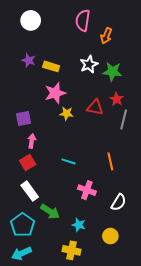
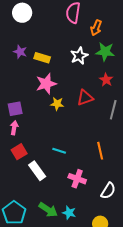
green star: (112, 72) -> (105, 52), moved
red star: (116, 99) -> (106, 80), moved
red triangle: (95, 107) -> (85, 98), turned -30
pink arrow: (32, 141) -> (14, 128), moved
white rectangle: (30, 191) -> (37, 171), moved
green arrow: (50, 212) -> (48, 210), moved

